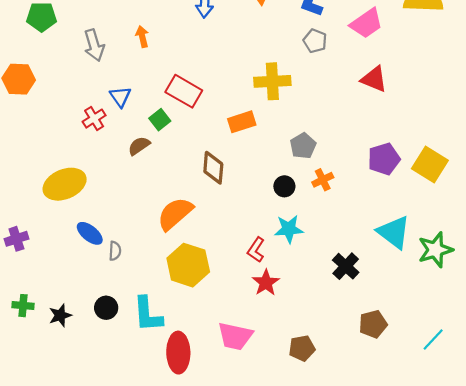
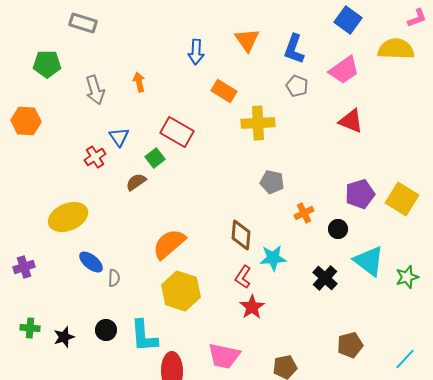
orange rectangle: (242, 122) -> (224, 91), moved, turned 50
gray pentagon: (303, 146) -> (272, 182), moved, turned -30
brown diamond: (213, 168) -> (241, 235), moved
black circle: (284, 186) -> (338, 229), moved
green star: (435, 250) -> (407, 277), size x0.7
black cross: (346, 266) -> (325, 278), moved

